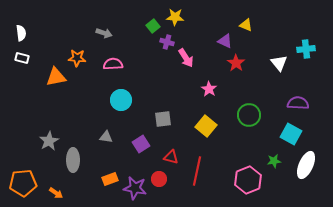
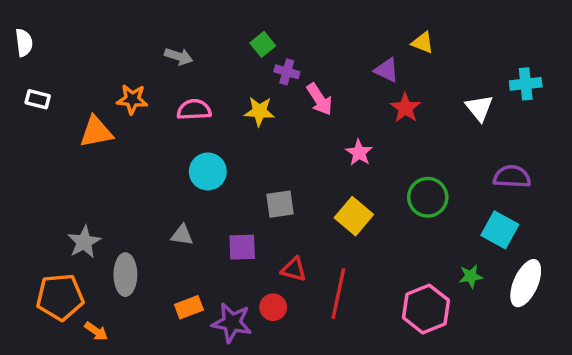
yellow star: (175, 17) -> (259, 111), moved
white semicircle: (21, 33) -> (24, 43), moved
purple square: (141, 144) -> (242, 247), turned 30
orange pentagon: (23, 183) -> (60, 297), moved

